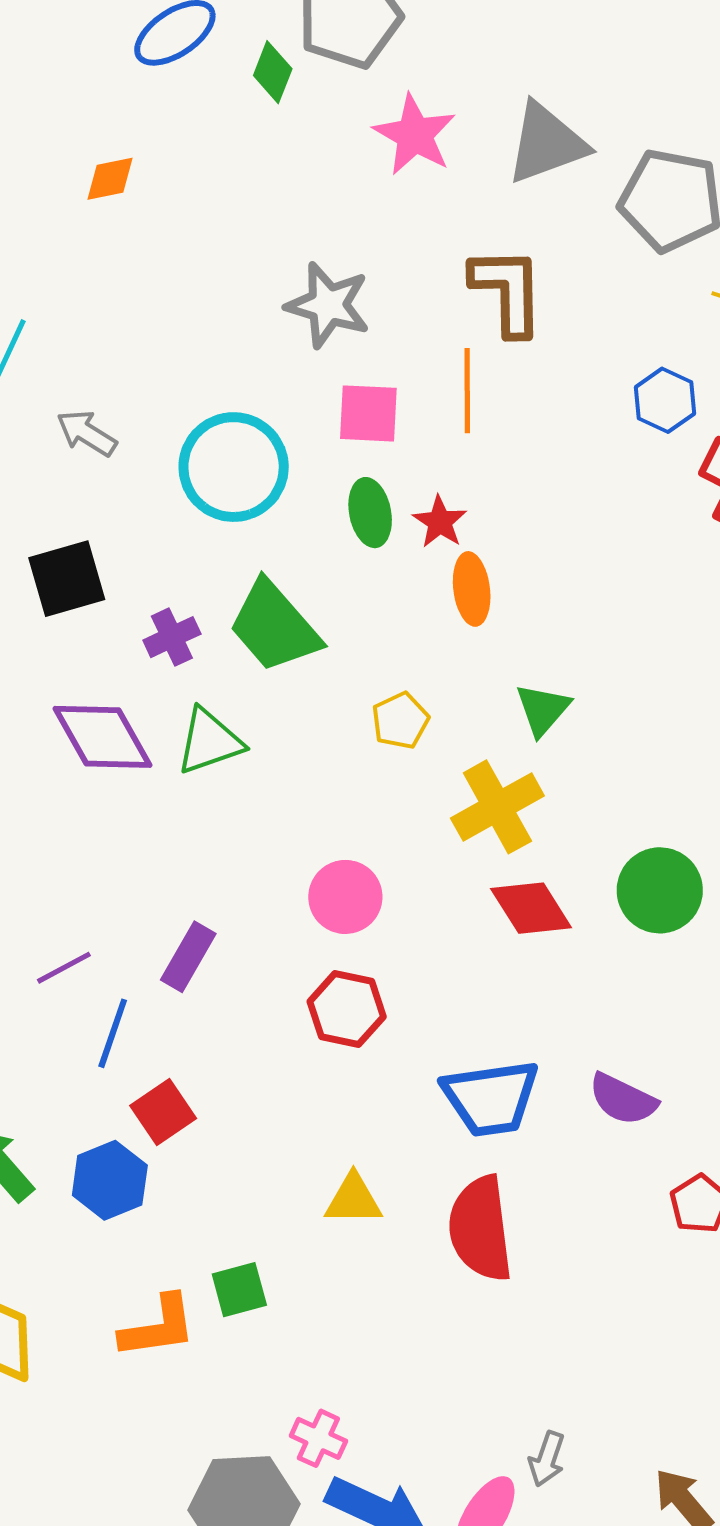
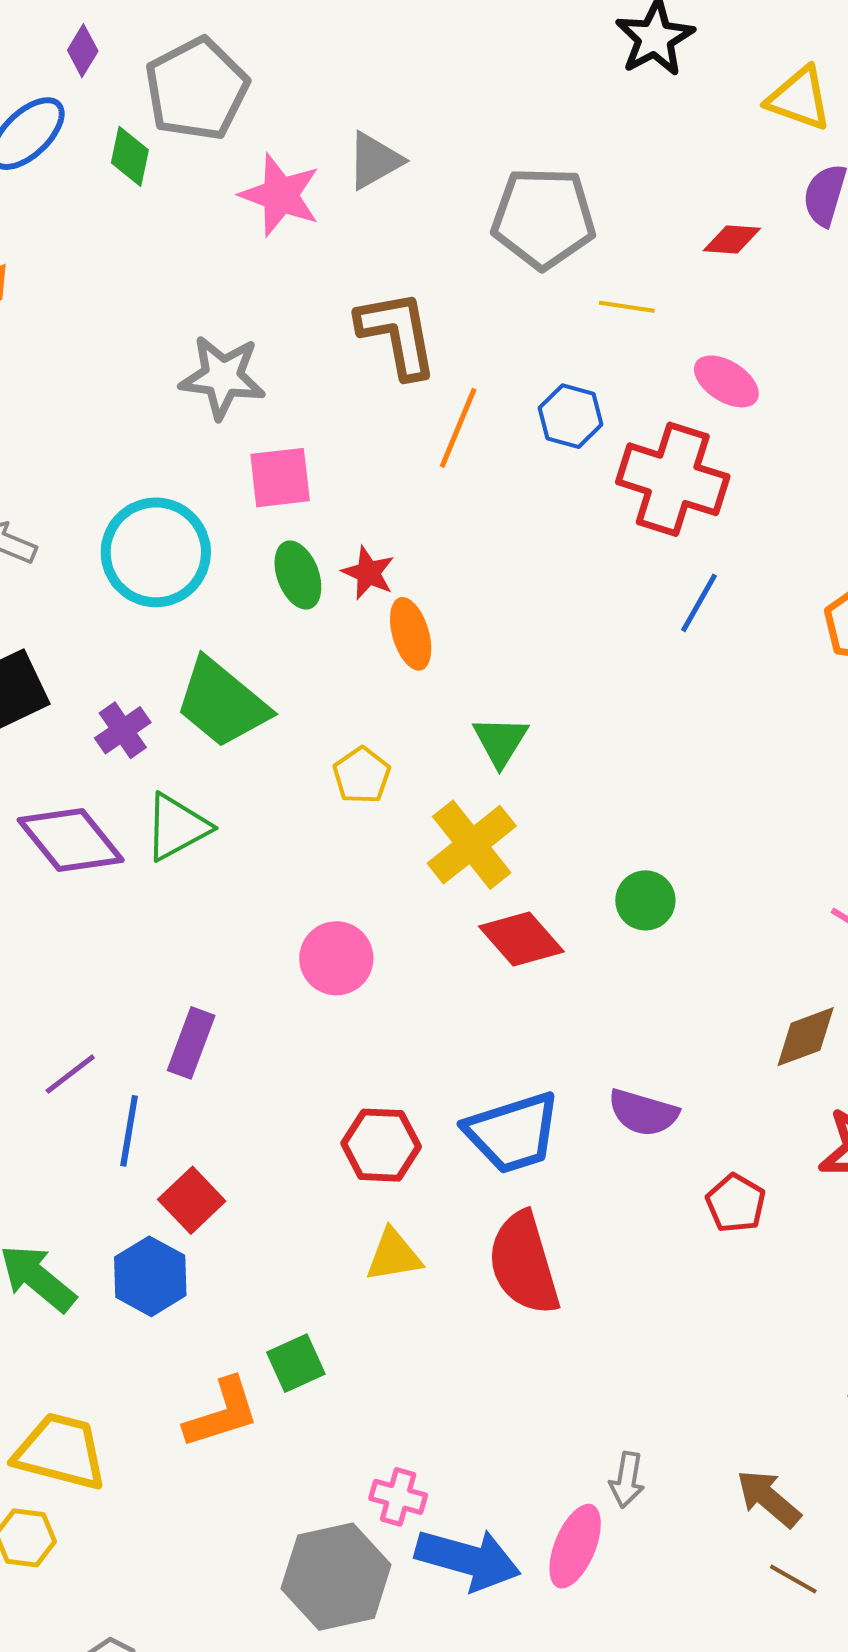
gray triangle: (546, 143) -> (375, 160), moved, size x0.7
orange line: (467, 391) -> (458, 428), moved, turned 32
green circle: (660, 890) -> (645, 900), size x0.7
red hexagon: (347, 1009) -> (381, 1145), moved

